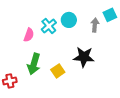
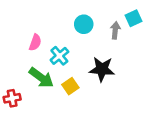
cyan cross: (49, 26) -> (59, 56), moved
green arrow: (34, 64) -> (41, 78), turned -70

